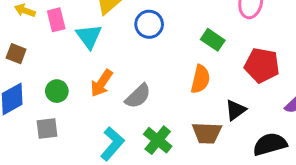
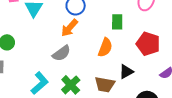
green rectangle: (213, 40) -> (117, 22), turned 49
orange arrow: (102, 83) -> (69, 28), moved

